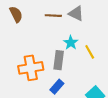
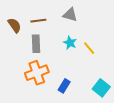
brown line: (53, 16) -> (38, 21), moved
gray rectangle: (59, 60) -> (36, 44), moved

